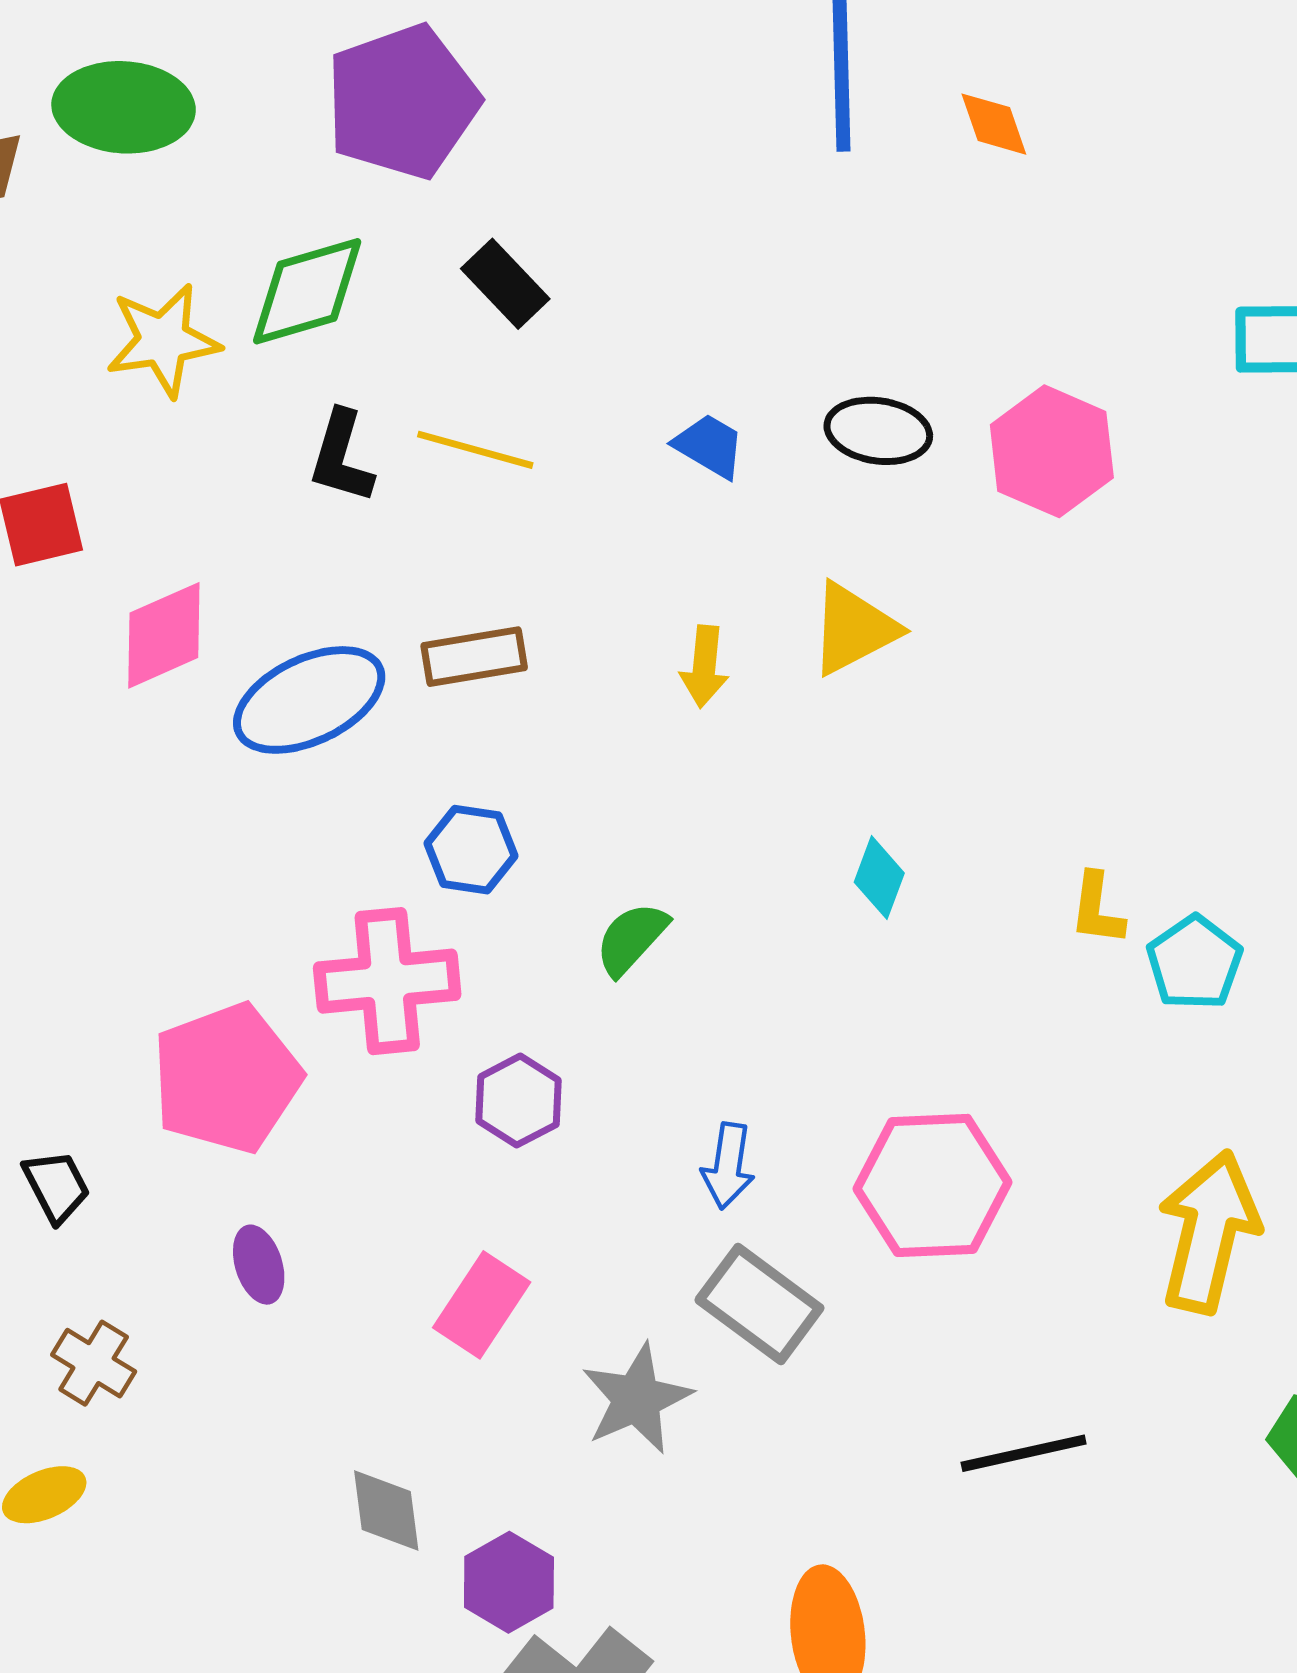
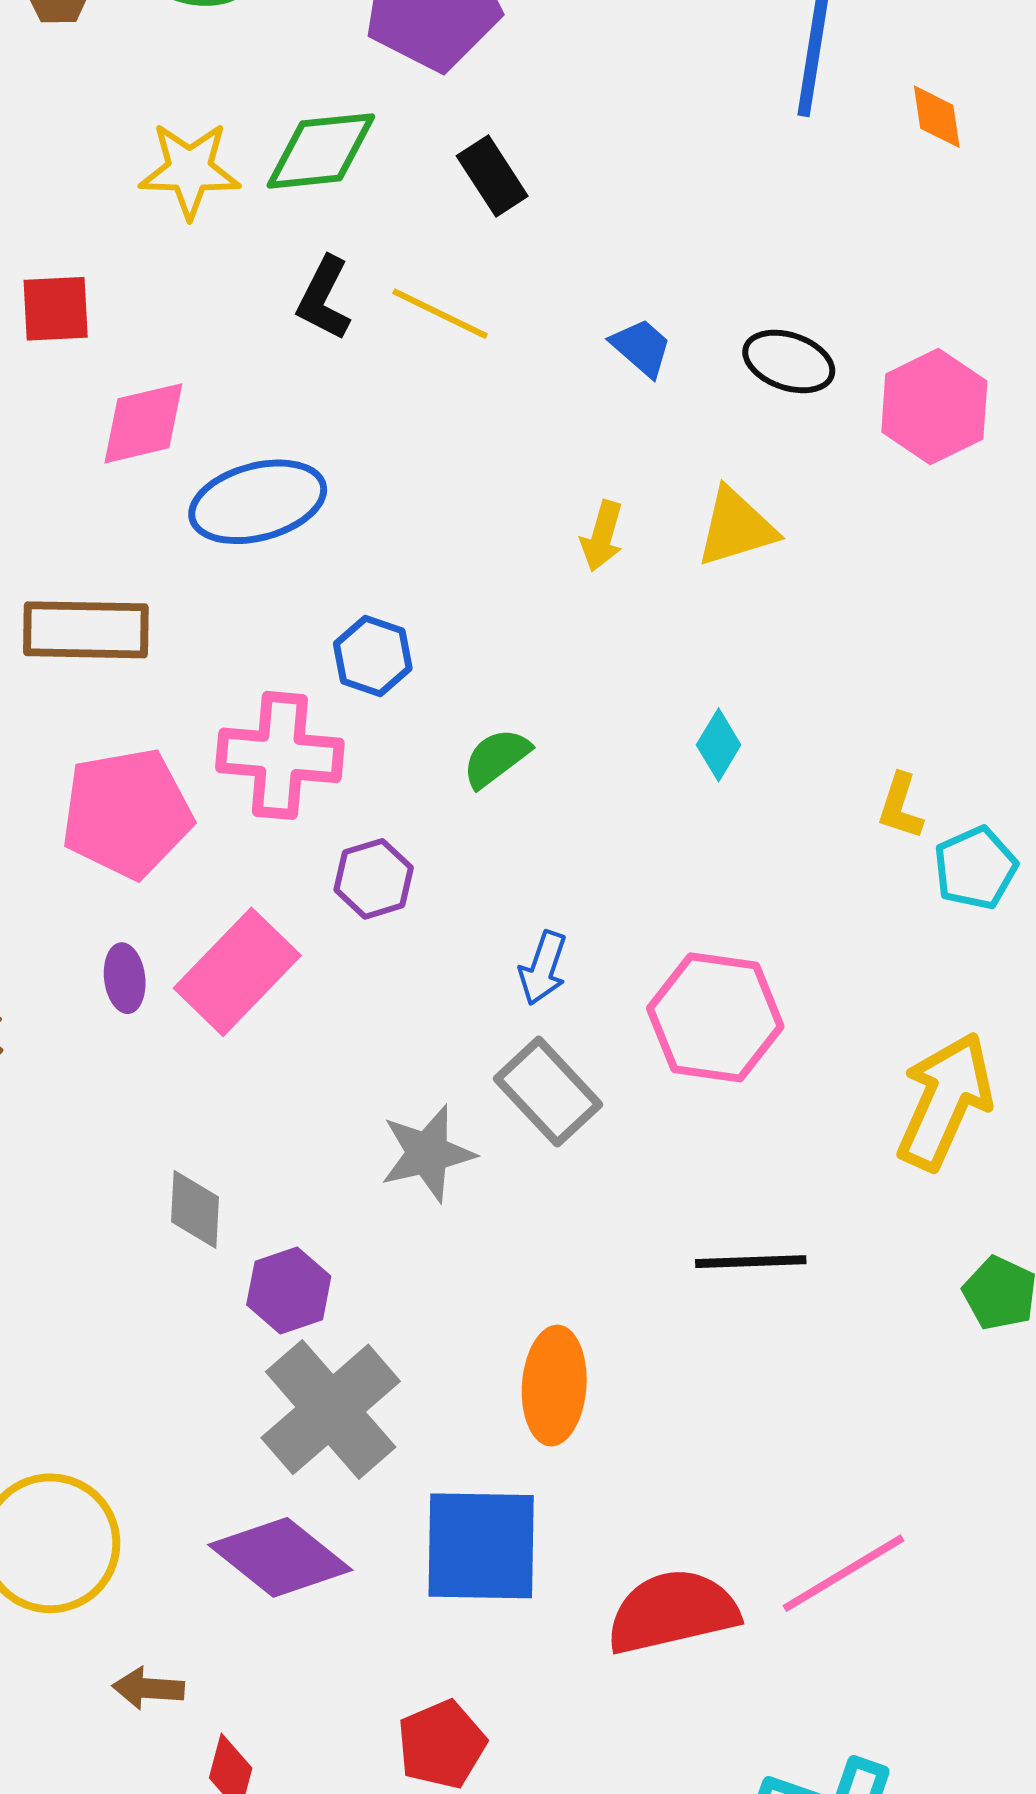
brown rectangle: (474, 657) -> (86, 630), moved, size x1.4
pink rectangle: (482, 1305) -> (237, 972), moved, size x1.4

